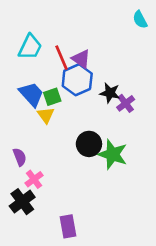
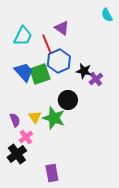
purple triangle: (81, 59) -> (62, 28), moved
green square: (52, 97) -> (40, 74), size x1.5
yellow triangle: (46, 115) -> (35, 117), moved
black circle: (89, 144) -> (68, 100), moved
green star: (113, 154) -> (54, 118), moved

